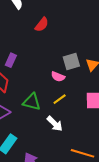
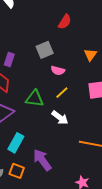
red semicircle: (42, 25) -> (65, 22), moved
gray square: (71, 62) -> (45, 50), moved

